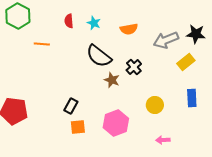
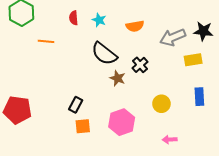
yellow rectangle: (186, 62) -> (193, 60), turned 30

